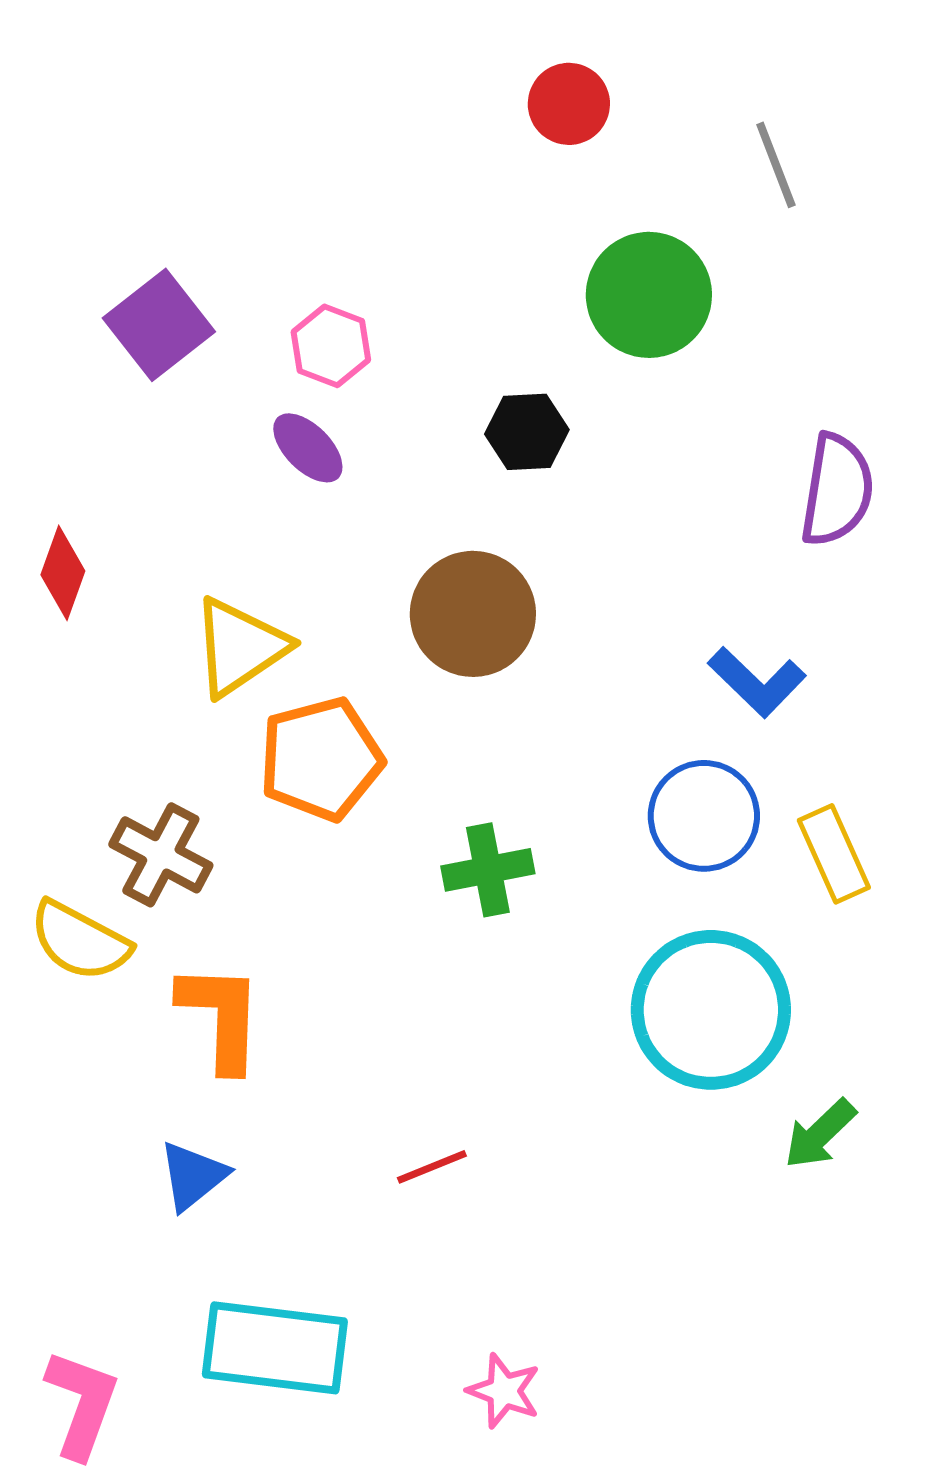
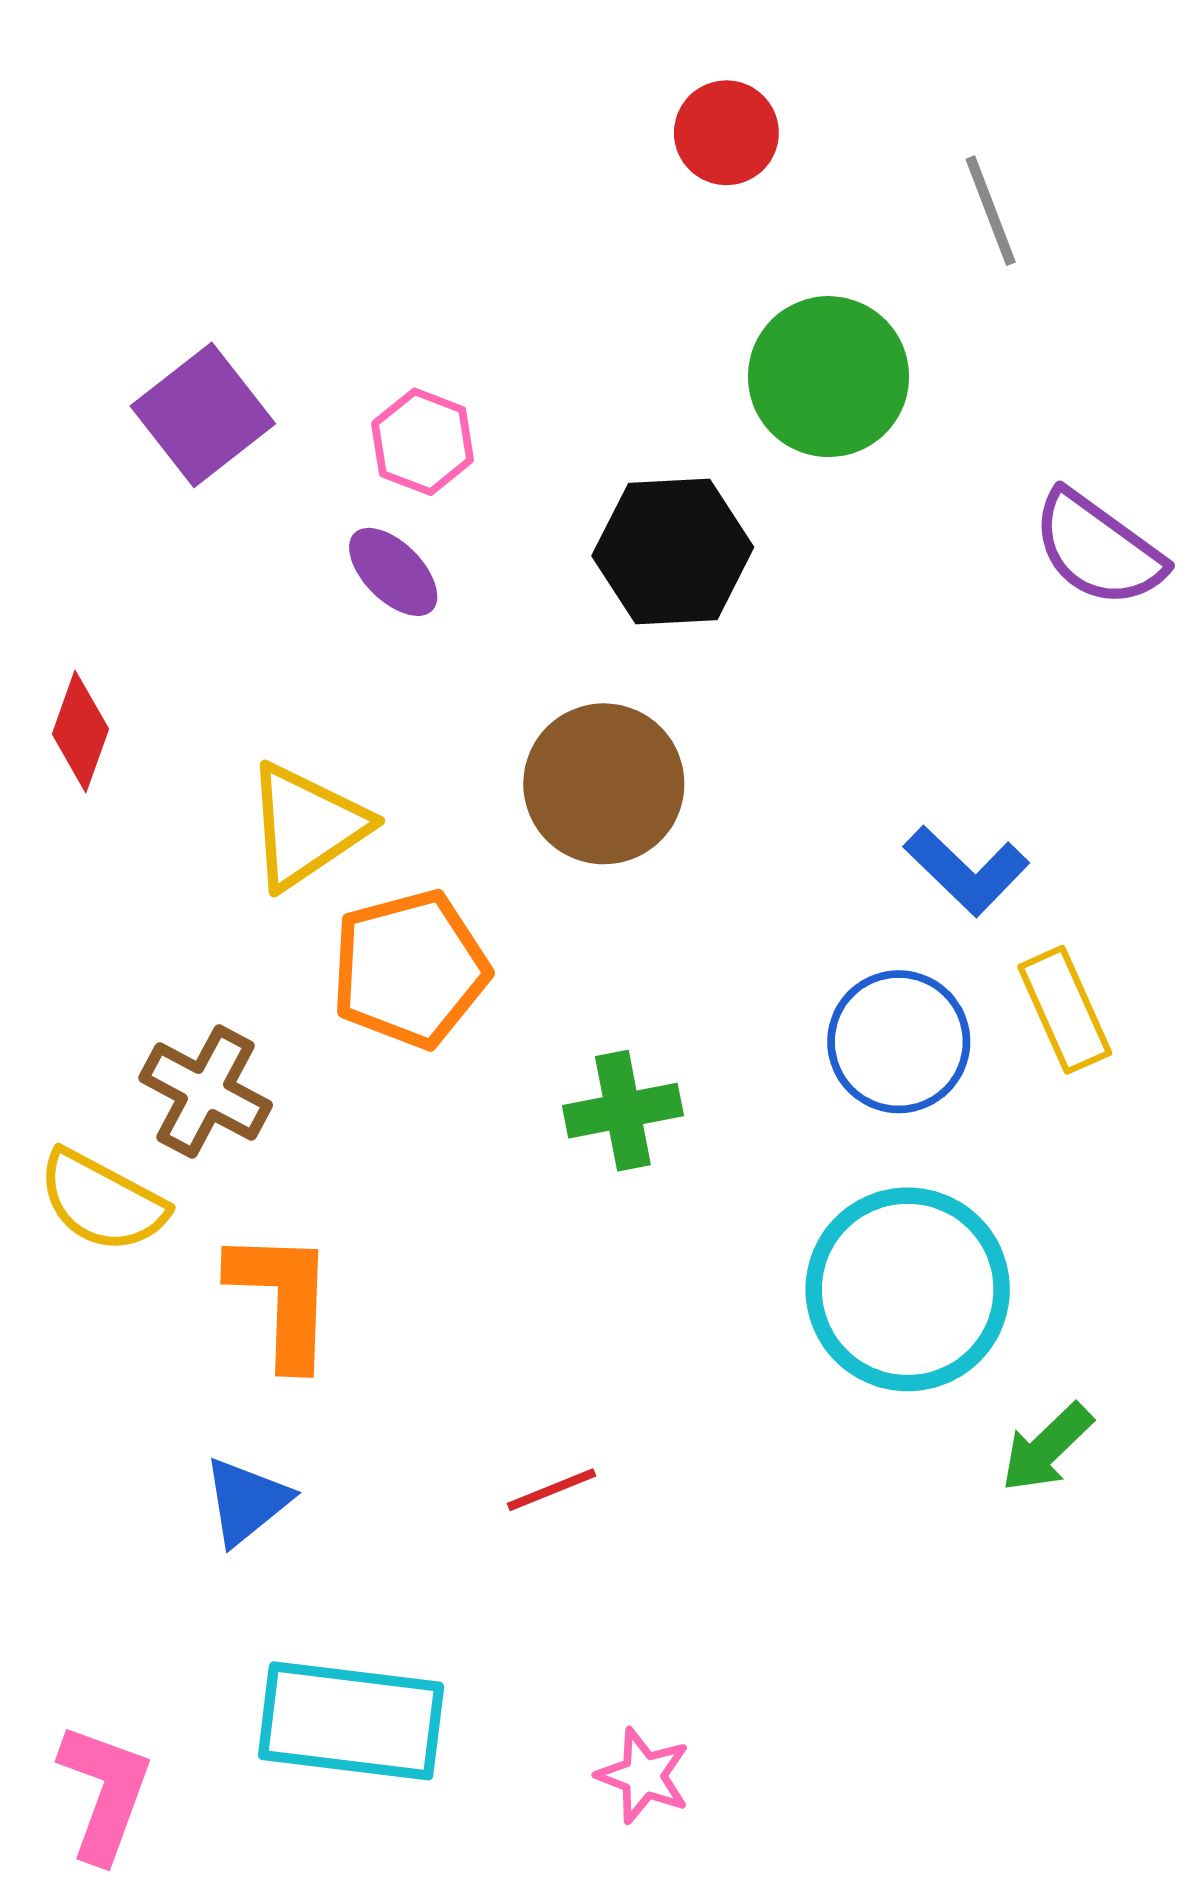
black hexagon: (527, 432) -> (673, 551), size x1.5
purple semicircle: (837, 490) -> (1098, 549), moved, turned 117
yellow rectangle: (834, 854) -> (1065, 1010), moved

